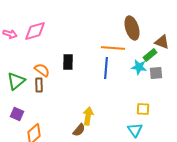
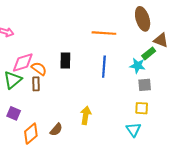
brown ellipse: (132, 28) -> (143, 19), moved
pink diamond: (35, 31) -> (23, 63), moved
orange line: (113, 48) -> (104, 33), moved
gray square: (156, 73) -> (145, 85), moved
brown semicircle: (79, 130) -> (56, 130), moved

